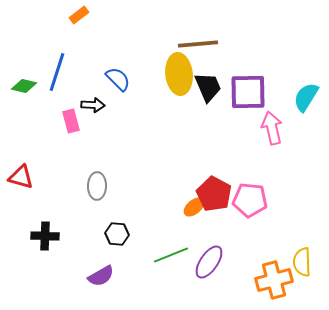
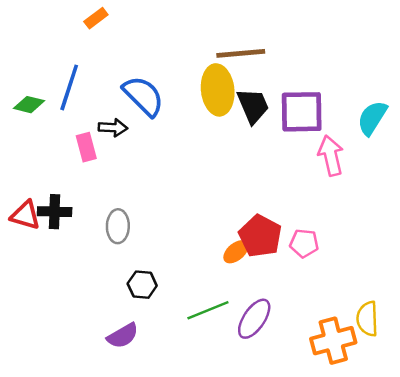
blue semicircle: (118, 79) -> (143, 96), size x1.4
pink pentagon: (250, 200) -> (304, 243), size x0.7
black cross: (45, 236) -> (55, 212), moved

